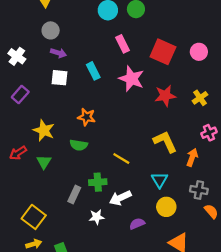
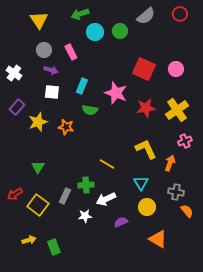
pink rectangle: (122, 44) -> (71, 52), moved
cyan rectangle: (93, 71) -> (82, 86), turned 49
yellow cross: (200, 98) -> (177, 110), size x1.6
orange star: (87, 117) -> (66, 127), moved
yellow star: (44, 130) -> (38, 122), moved, turned 30
green semicircle: (79, 145) -> (90, 110), moved
red arrow: (18, 153) -> (15, 194), moved
yellow square: (34, 217) -> (38, 205), moved

